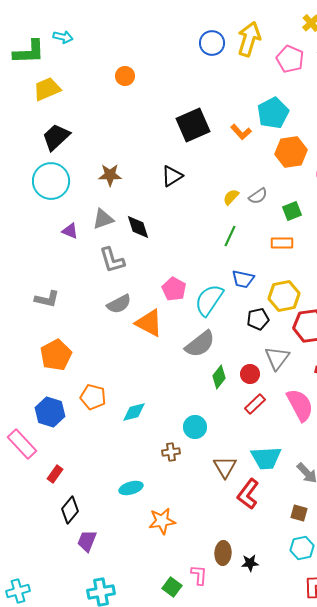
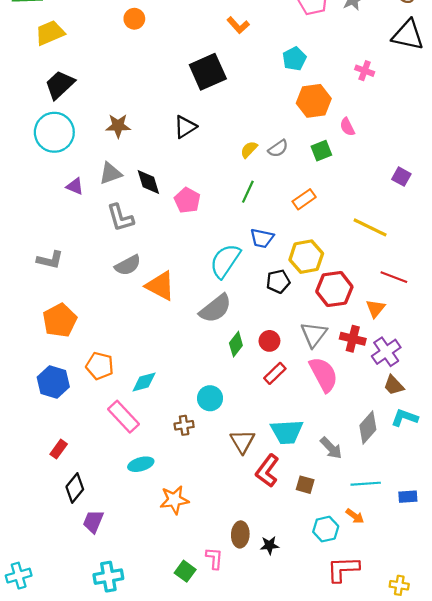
cyan pentagon: (273, 113) -> (294, 59), size x0.7
orange L-shape: (241, 132) -> (238, 25), moved
green square: (292, 211) -> (321, 151), moved
orange rectangle: (282, 243) -> (304, 199), turned -35
pink pentagon: (174, 289) -> (187, 200), moved
gray triangle: (277, 358) -> (314, 334), moved
pink rectangle: (22, 444) -> (124, 417), moved
brown square: (299, 513) -> (305, 485), moved

